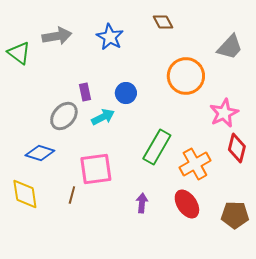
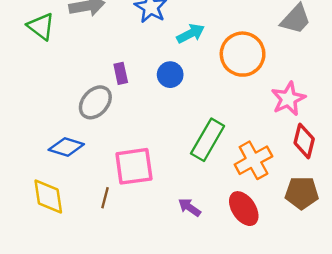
cyan arrow: (103, 117) -> (191, 34), moved
purple arrow: (142, 203) -> (189, 207), turned -60
brown pentagon: (235, 215) -> (302, 193), moved

